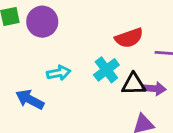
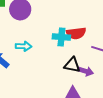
cyan cross: (106, 70) -> (61, 37), moved, turned 30

